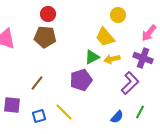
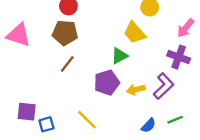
yellow arrow: (112, 59) -> (136, 90), moved
brown line: (37, 83) -> (67, 64), moved
green line: (140, 112) -> (175, 120), turned 40
blue square: (39, 116) -> (46, 124), moved

